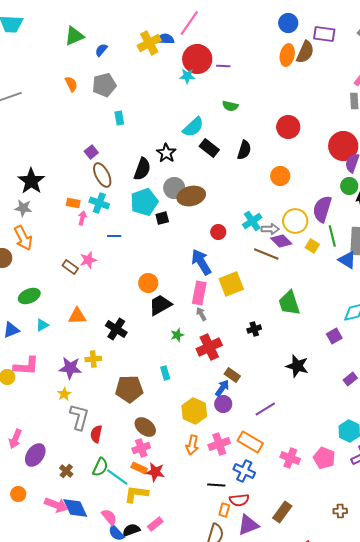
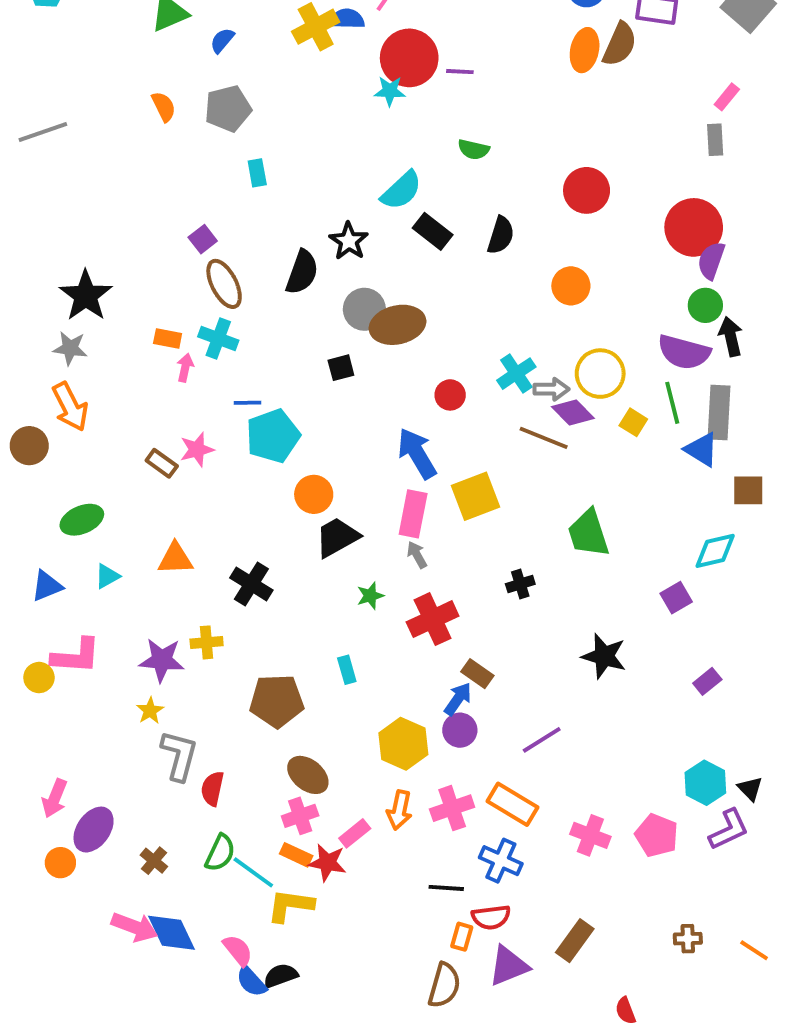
cyan pentagon: (144, 202) -> (273, 436), moved
purple semicircle: (322, 209) -> (684, 352), moved, turned -92
orange circle: (18, 494) -> (60, 863), moved
pink rectangle: (155, 524) -> (355, 833), moved

